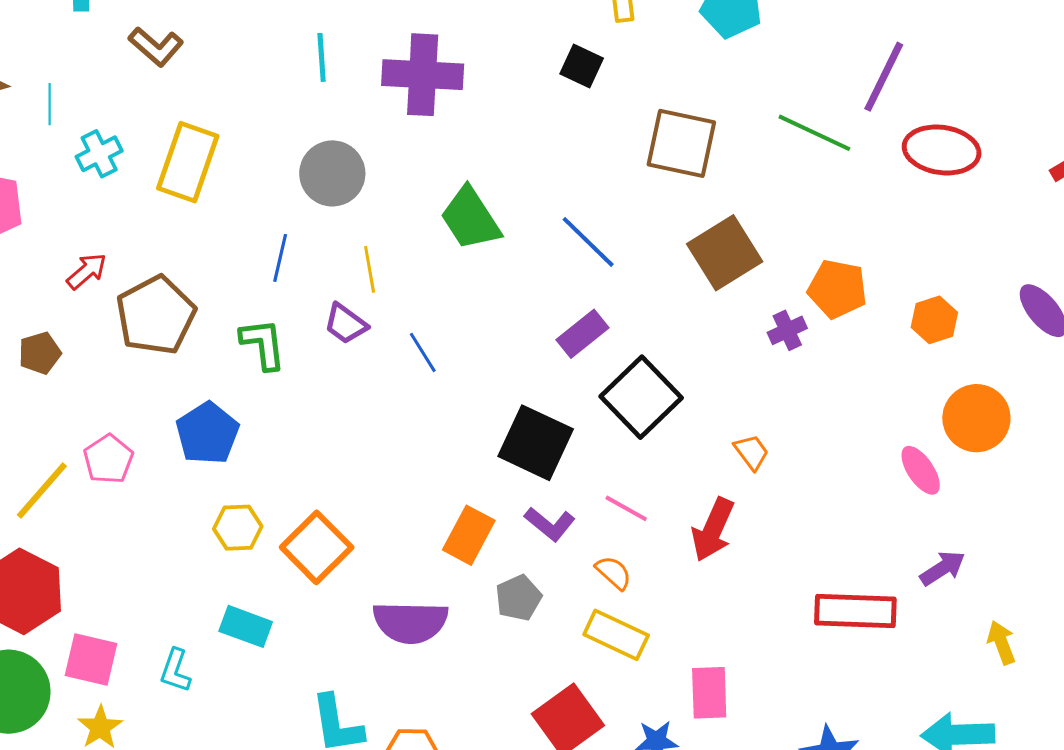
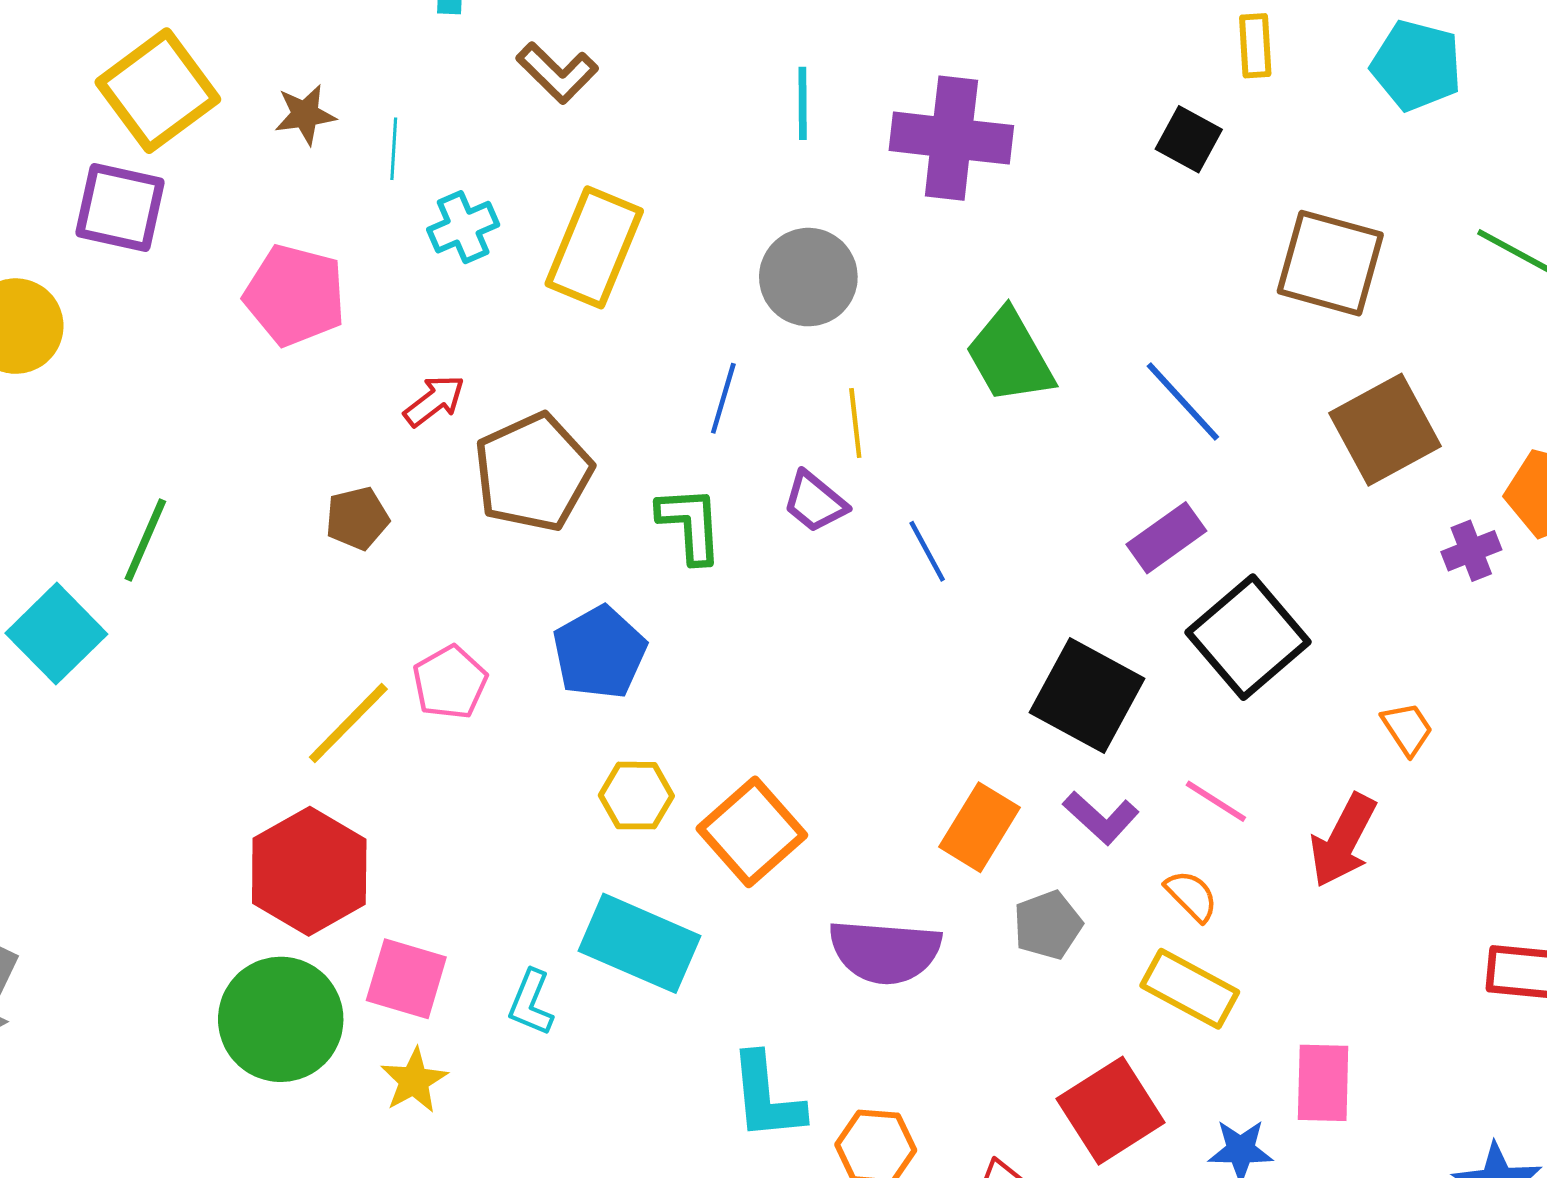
cyan rectangle: (246, 626) -> (639, 943), size x1.5

